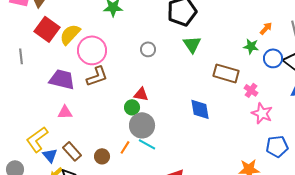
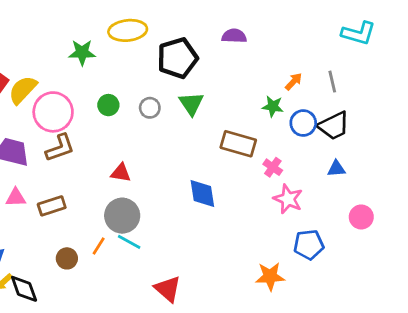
gray circle: (148, 49) -> (150, 108), moved
green circle: (132, 107) -> (108, 105), moved
brown rectangle: (72, 151) -> (52, 206), moved, turned -66

